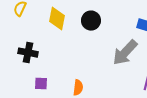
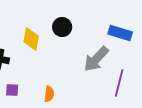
yellow diamond: (57, 19) -> (31, 39), moved

